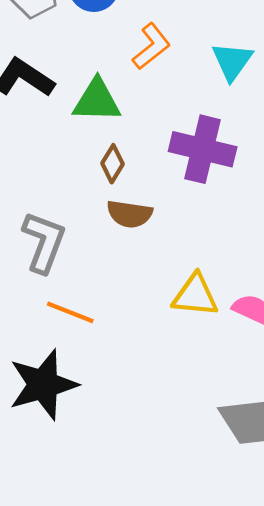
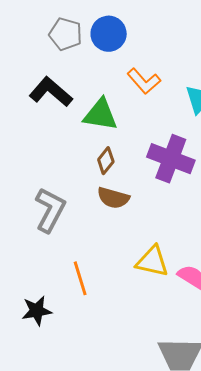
orange L-shape: (151, 46) -> (144, 81), turned 80
orange line: (70, 312) -> (80, 278), moved, turned 44
black star: (43, 385) -> (37, 311), size x0.6

